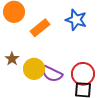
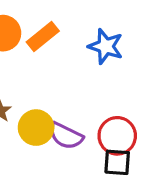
orange rectangle: (40, 28) -> (43, 36), moved

